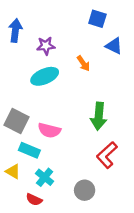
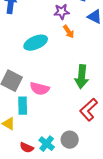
purple star: (46, 46) -> (62, 12), moved
cyan rectangle: (29, 150) -> (23, 106), turned 66
cyan cross: (45, 177) -> (47, 144), moved

